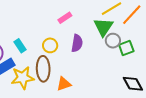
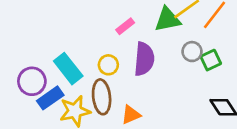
green triangle: (103, 27) -> (168, 19), moved, turned 50
purple semicircle: (77, 43) -> (144, 59), size x1.4
cyan rectangle: (20, 46) -> (68, 69), size x1.6

